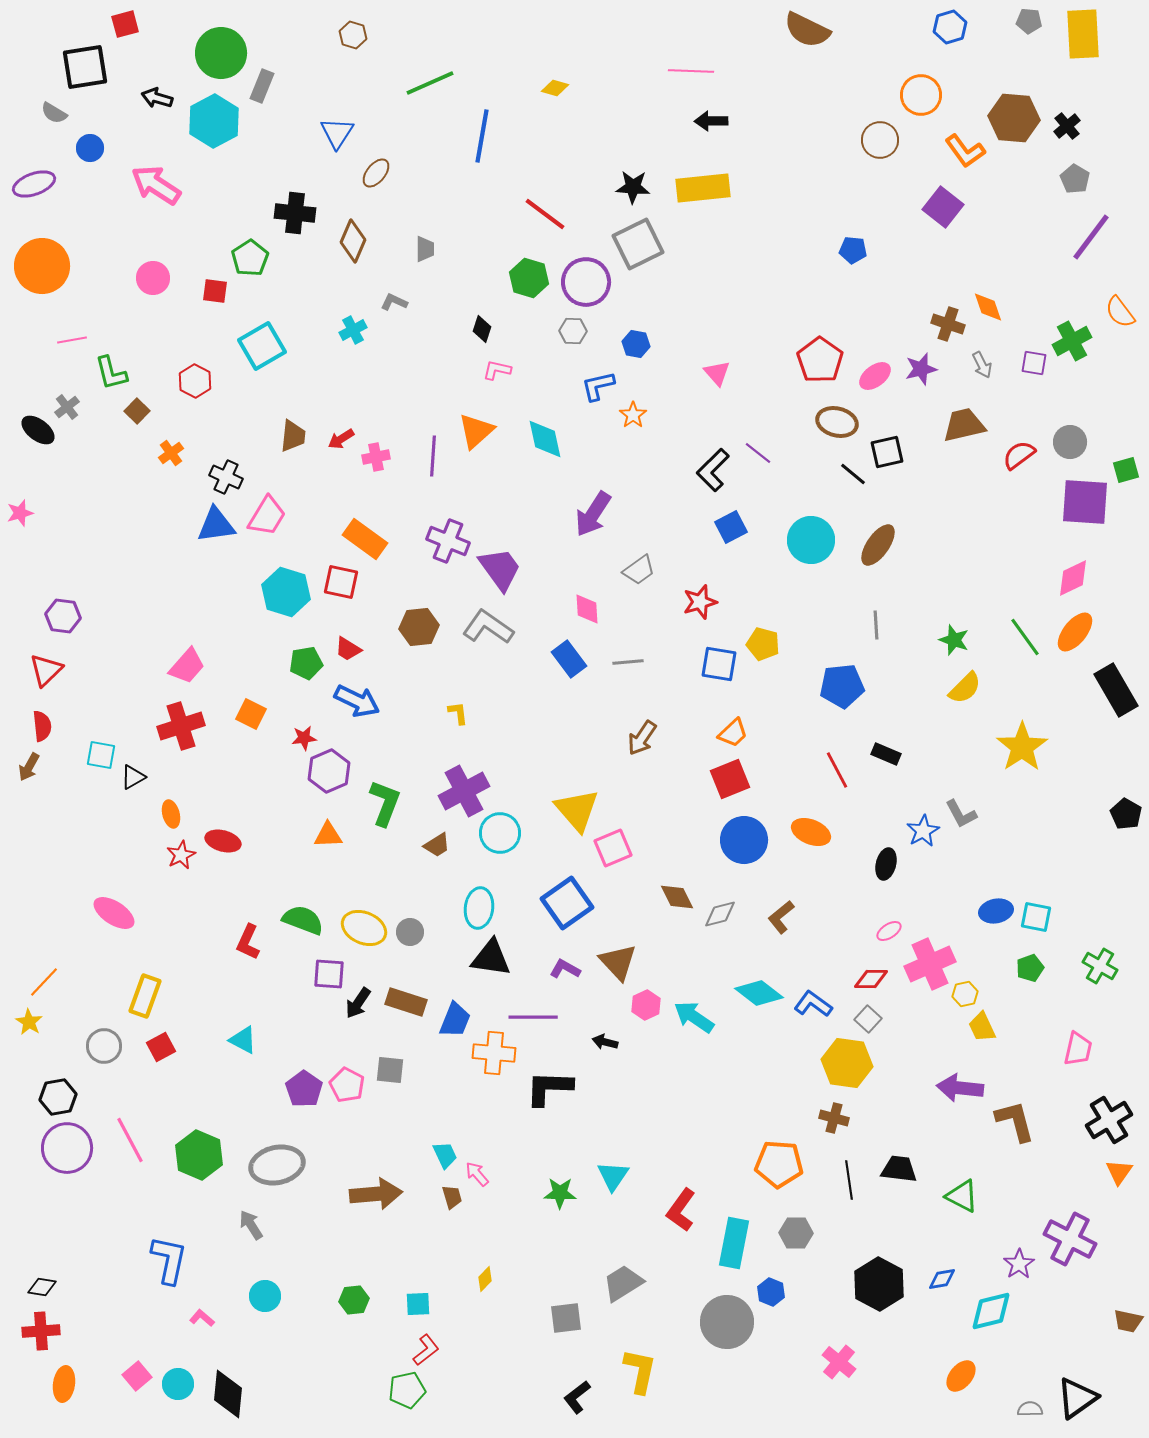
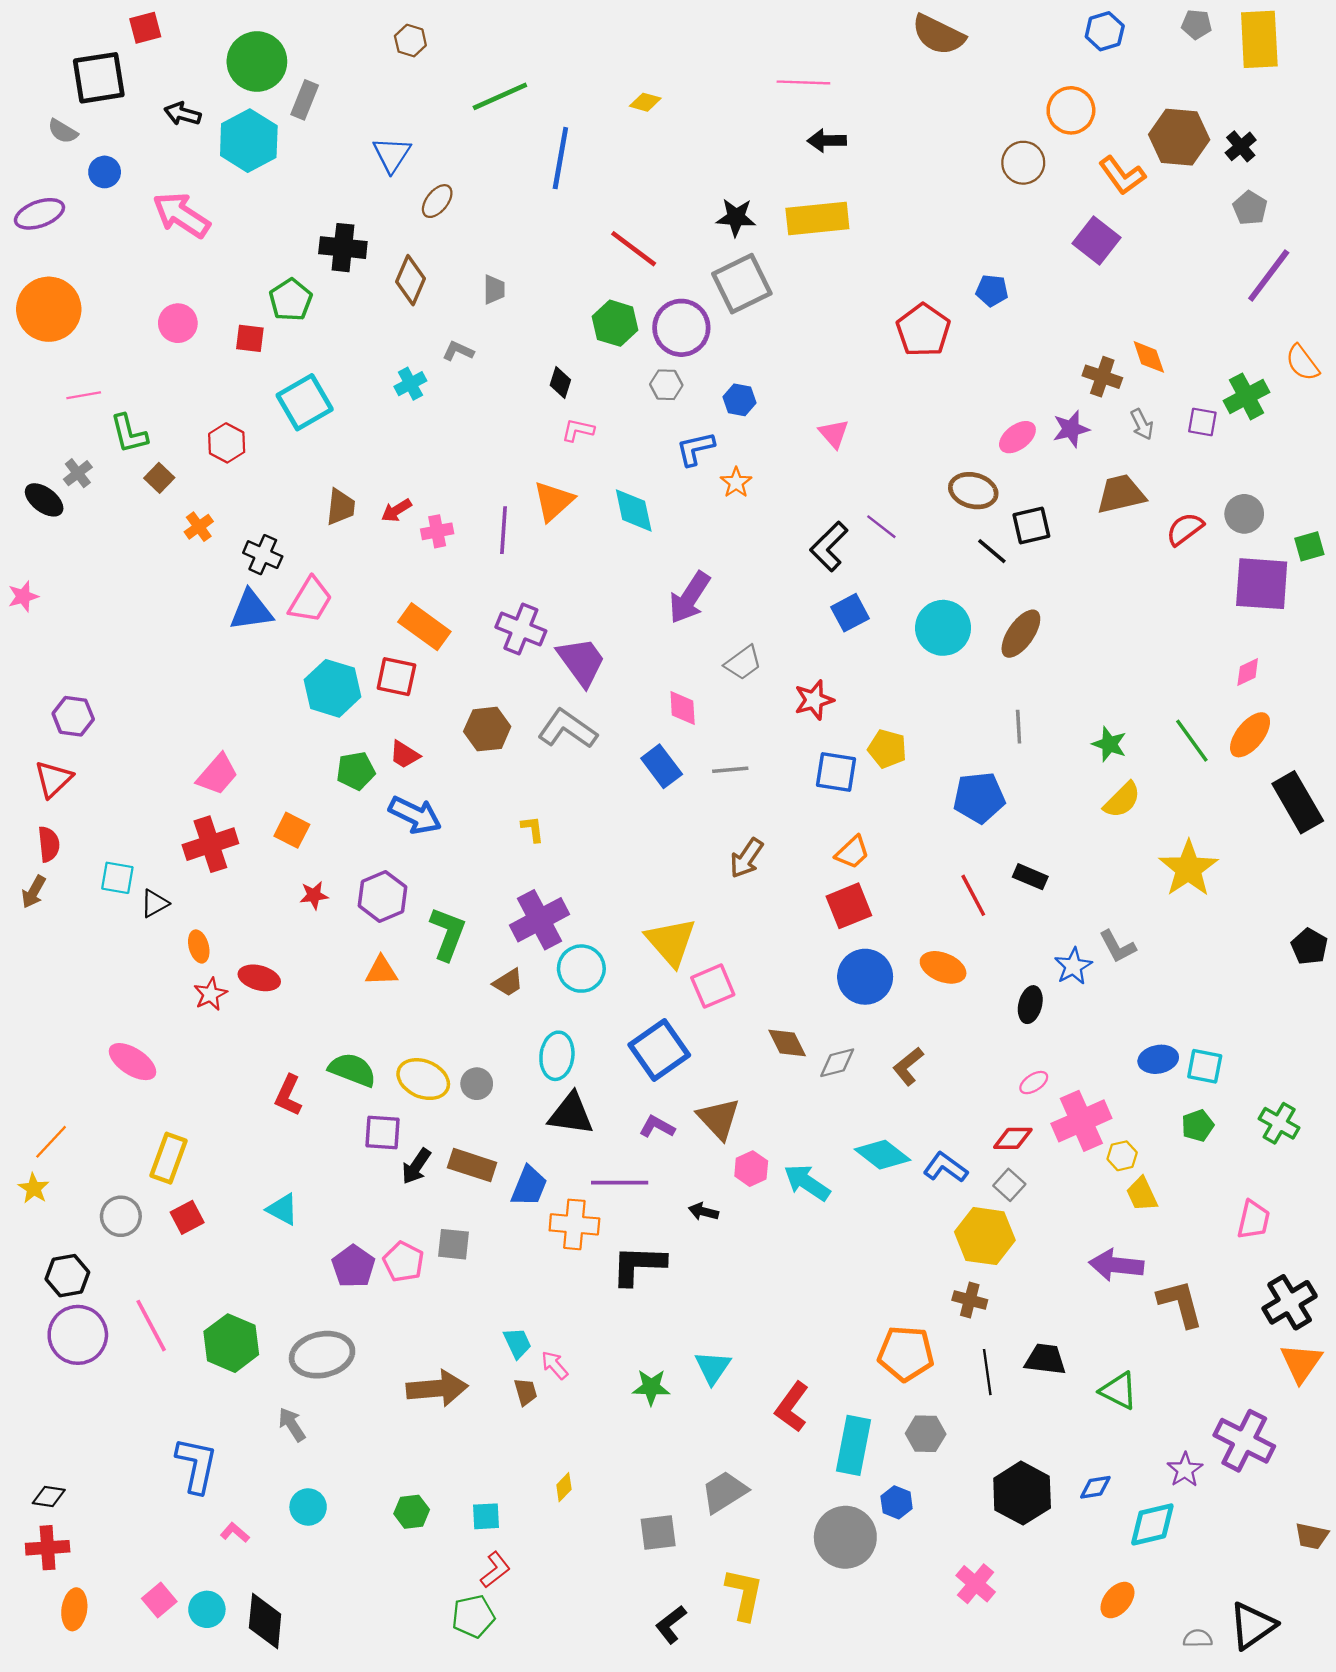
red pentagon: (820, 360) -> (923, 330), moved
pink diamond: (1073, 578) -> (1248, 672), size x0.7
red star: (304, 738) -> (314, 895), moved
orange triangle: (1119, 1172) -> (1301, 1363), size x1.4

